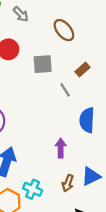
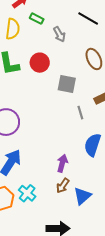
blue triangle: (91, 176) -> (82, 196), turned -30
brown arrow: (68, 183) -> (63, 186), moved

